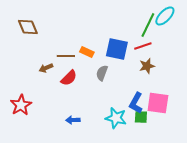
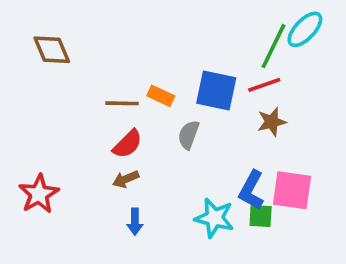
brown arrow: (46, 68) -> (126, 179), moved
blue arrow: (73, 120) -> (135, 222), turned -88

